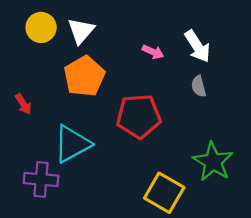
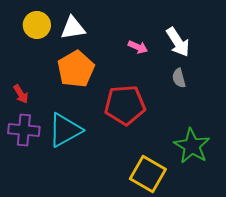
white triangle: (81, 31) -> (73, 28), turned 40
purple cross: (41, 179) -> (24, 130), moved

